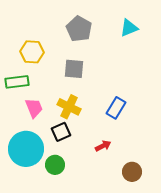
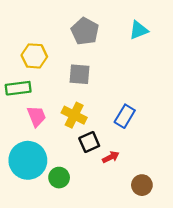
black square: (61, 132) -> (89, 142), moved

